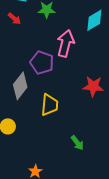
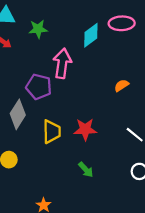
red star: (93, 86) -> (85, 129), moved

